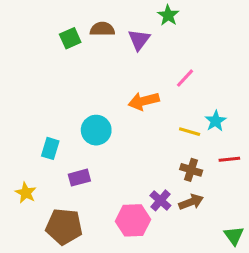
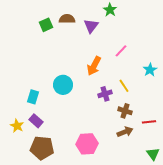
orange arrow: (144, 101) -> (94, 66), turned -48
cyan star: (216, 121) -> (150, 70), moved
yellow line: (190, 132) -> (124, 86), turned 40
red line: (229, 159) -> (149, 122), moved
purple rectangle: (79, 178) -> (36, 121), moved, turned 56
purple cross: (160, 200) -> (105, 94), moved, turned 32

